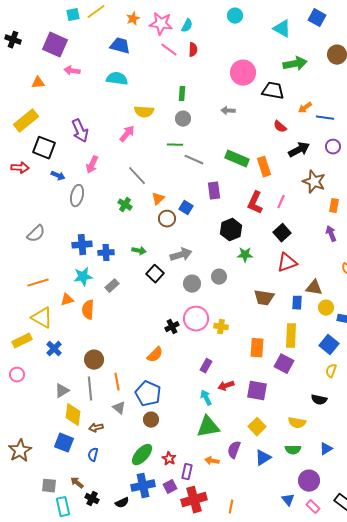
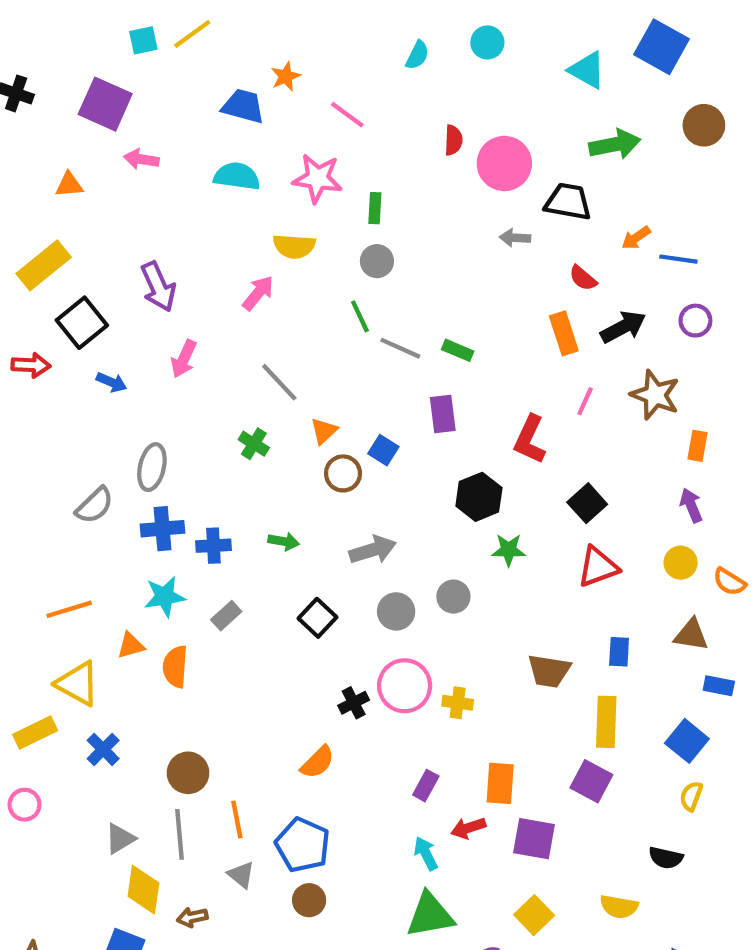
blue square: (317, 18) -> (661, 47), size x1.4
orange star: (133, 19) -> (286, 76), moved
pink star: (161, 24) -> (318, 178), moved
cyan semicircle: (187, 26) -> (417, 55), moved
red semicircle: (193, 50) -> (453, 140), moved
gray arrow: (228, 111) -> (515, 238), moved
green line: (175, 145) -> (360, 316), turned 63
black square: (44, 148) -> (82, 323), turned 30
green rectangle: (237, 159) -> (458, 350), moved, size x0.6
orange rectangle: (264, 167) -> (564, 333), moved
gray ellipse: (77, 196) -> (152, 467), moved
pink line: (281, 202) -> (585, 401), moved
gray semicircle: (36, 234) -> (95, 505), moved
black square: (155, 274) -> (318, 618), moved
brown triangle: (314, 288) -> (691, 635), moved
brown trapezoid: (264, 298) -> (549, 671), moved
yellow circle: (326, 308) -> (681, 563), moved
orange rectangle: (257, 348) -> (500, 783), moved

